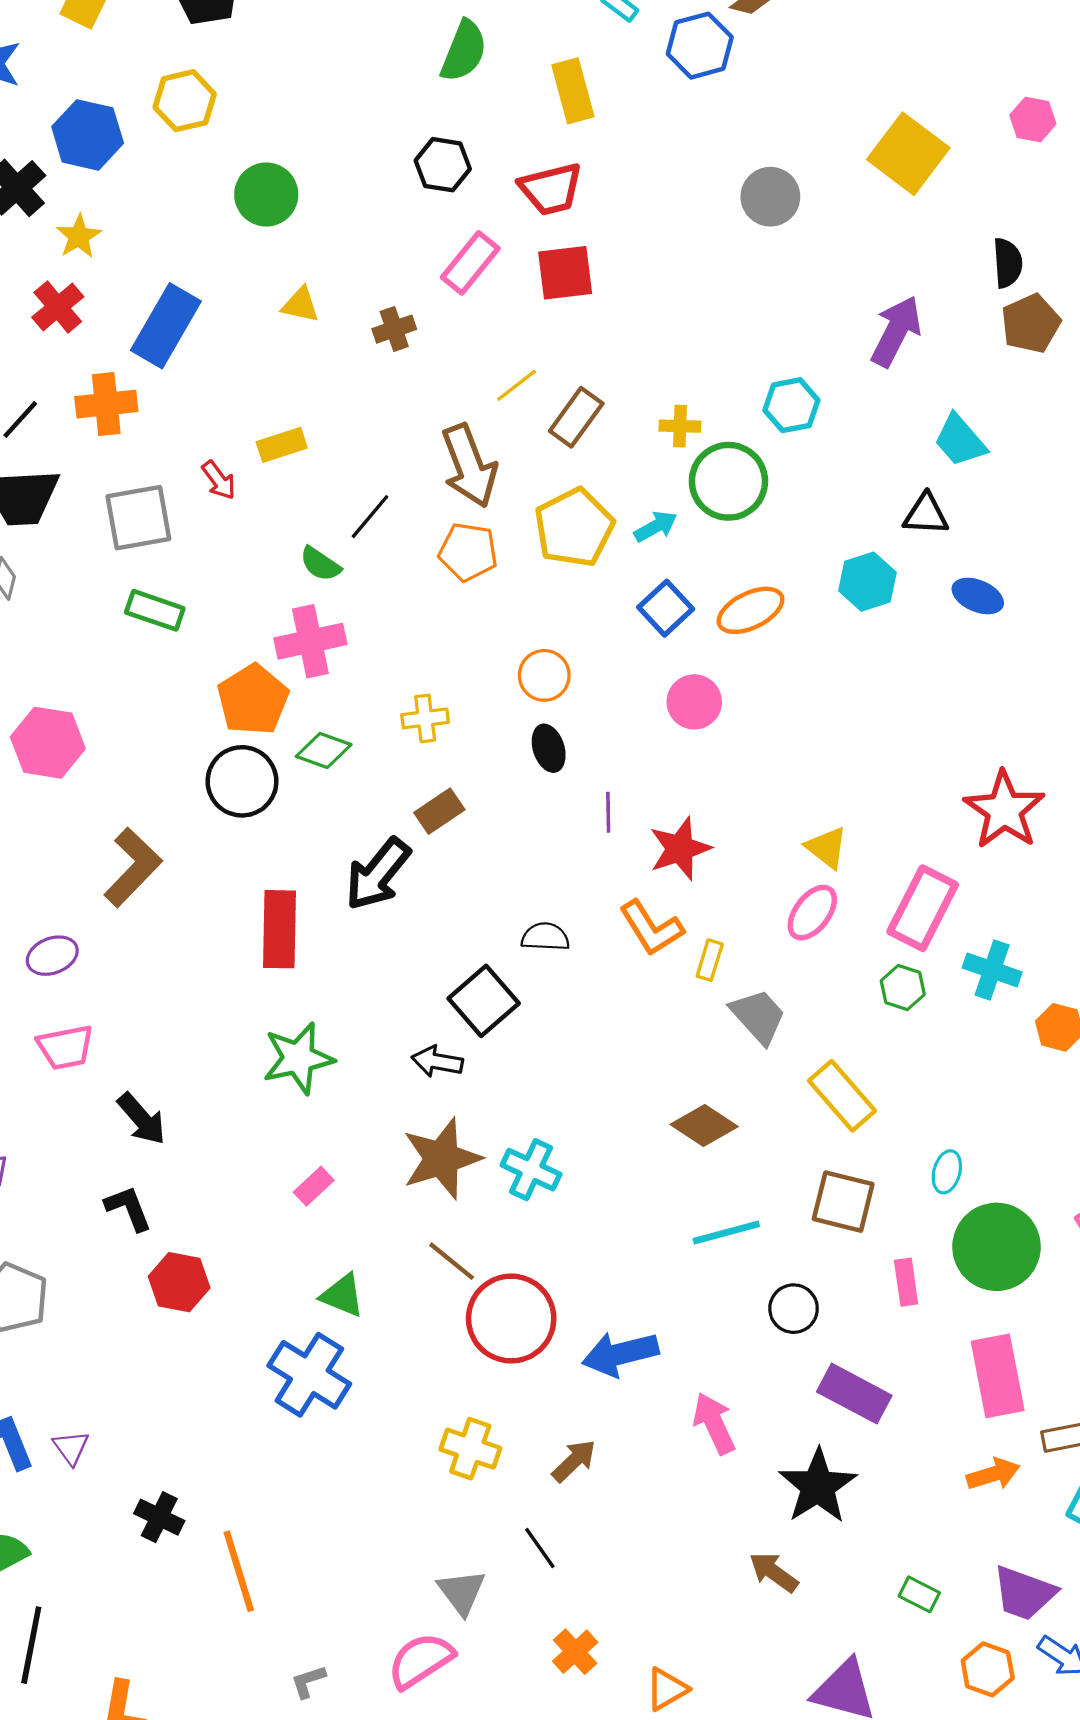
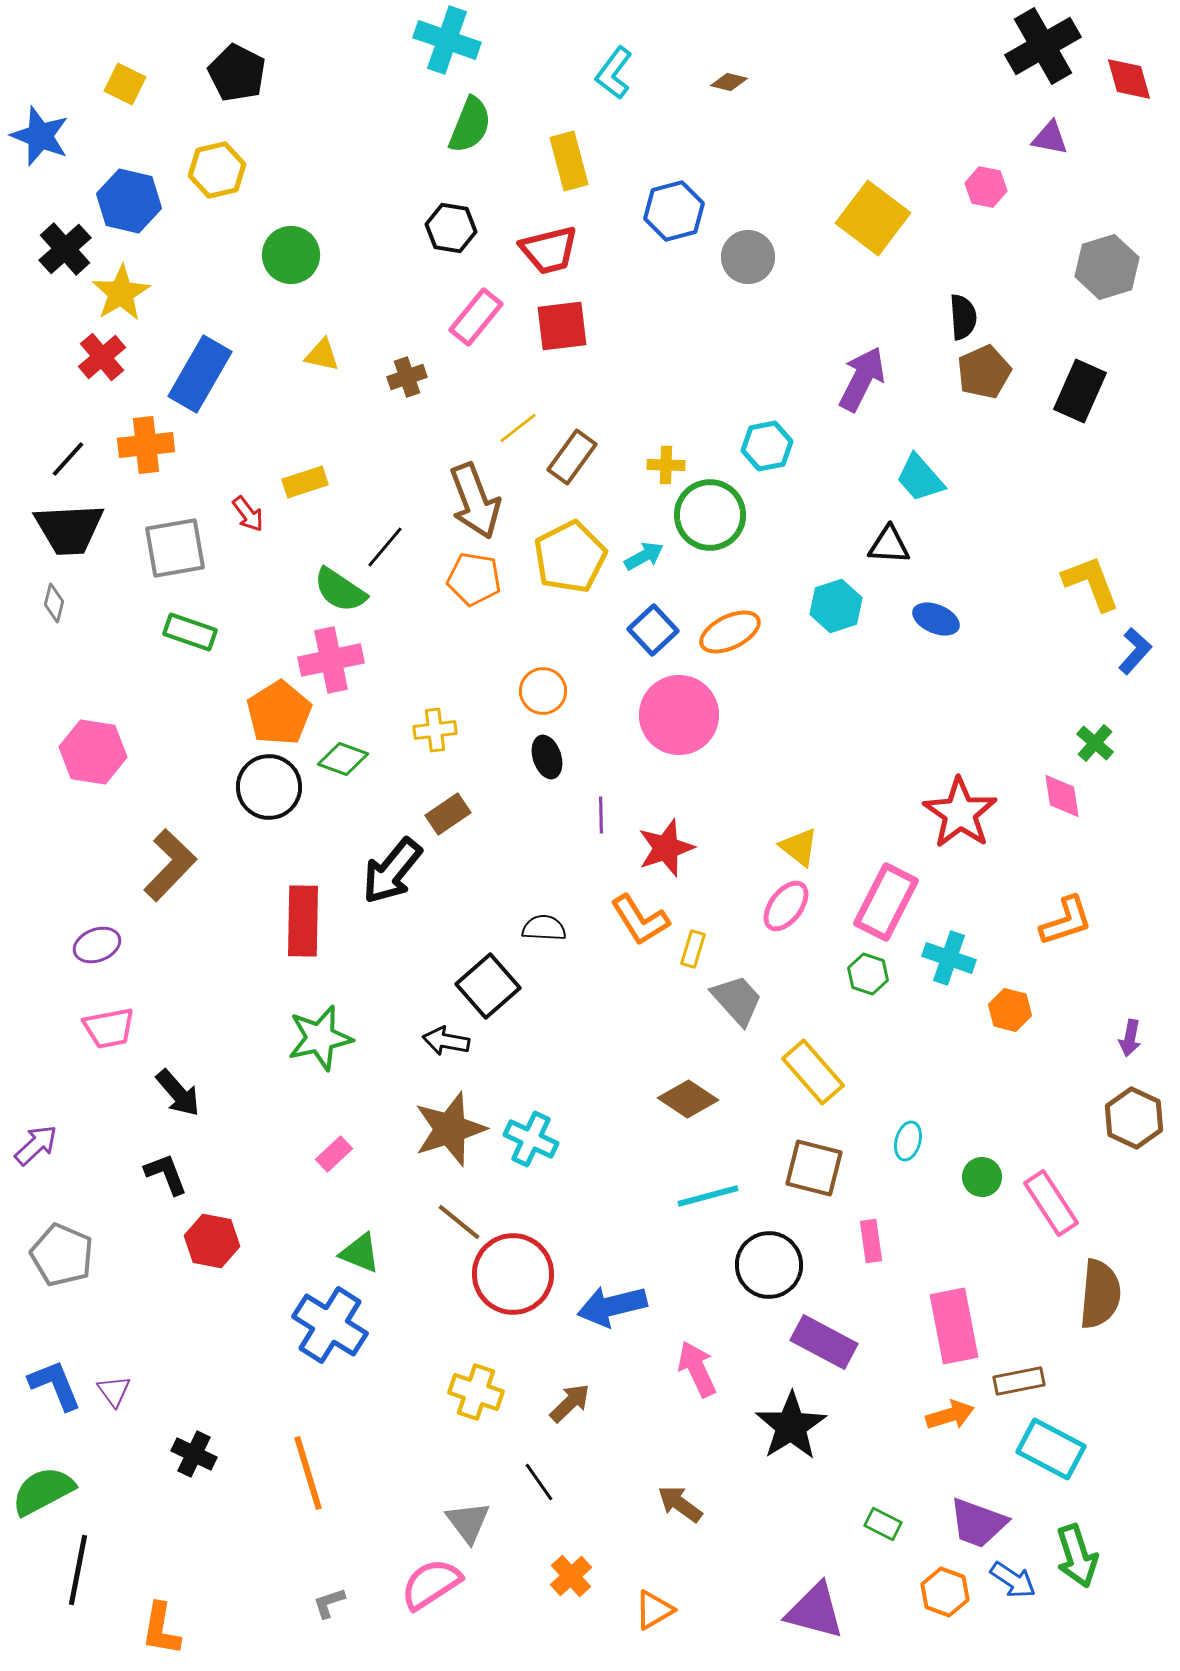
blue hexagon: (700, 46) -> (674, 211), moved
yellow star: (79, 236) -> (121, 293), size x1.4
green semicircle: (320, 564) -> (340, 590), size x1.4
pink circle: (694, 702) -> (679, 715), size x1.6
green circle: (997, 1247) -> (982, 1177), moved, size x0.5
black circle: (794, 1309) -> (769, 1265), size x1.5
orange line: (239, 1571) -> (308, 1473), moved
brown arrow: (774, 1572) -> (680, 1504), moved

